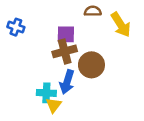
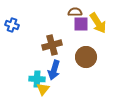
purple square: (66, 34) -> (81, 24), moved
brown circle: (91, 65) -> (86, 57), moved

